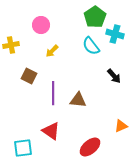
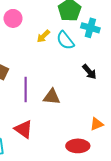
yellow arrow: (52, 51) -> (43, 36), moved
red ellipse: (90, 147) -> (78, 146), moved, turned 40

